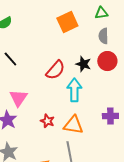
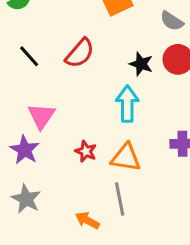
gray semicircle: (103, 36) -> (172, 21), turned -56
red semicircle: (55, 70) -> (80, 53), moved

